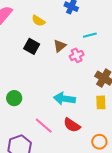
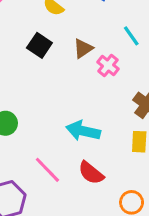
cyan line: (90, 35) -> (131, 36), turned 64
pink cross: (77, 55) -> (108, 65), turned -32

